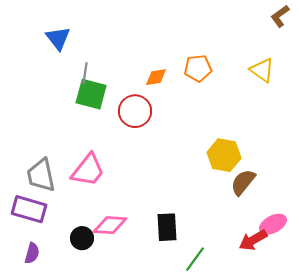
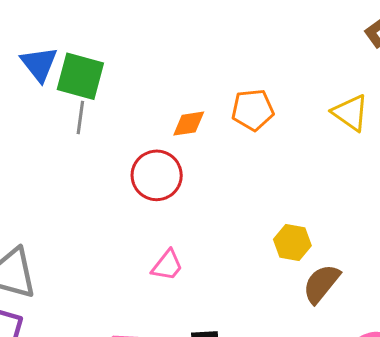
green square: (91, 94) -> (80, 76), moved
yellow hexagon: (224, 155) -> (292, 242), size x0.7
pink trapezoid: (88, 170) -> (167, 265), moved, size x0.6

